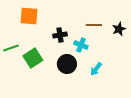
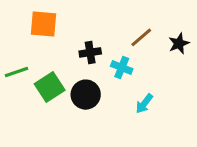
brown line: (94, 25) -> (141, 37), turned -42
black circle: (67, 64) -> (86, 95), moved

